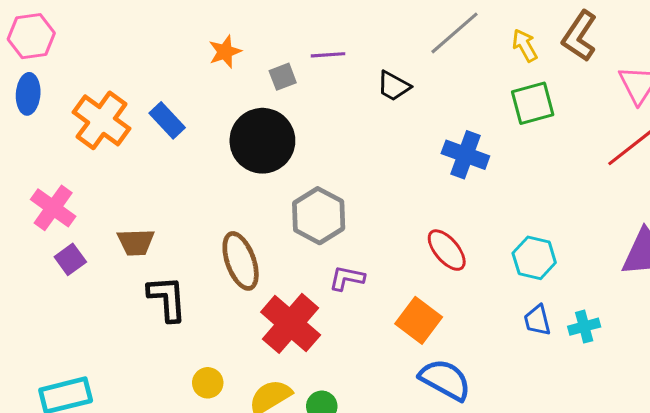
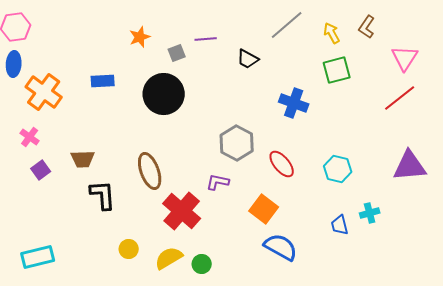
brown L-shape: (579, 36) -> (367, 27), size x0.7
orange cross: (102, 120) -> (44, 92), moved
blue rectangle: (167, 120) -> (103, 81), turned -50
pink cross: (53, 208) -> (30, 137), size x0.7
gray hexagon: (319, 216) -> (237, 143), moved
blue trapezoid: (537, 320) -> (340, 225), moved

